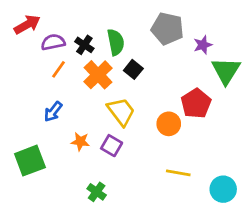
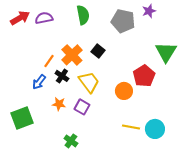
purple semicircle: (53, 42) -> (44, 18), moved
green semicircle: (116, 42) -> (83, 15), moved
black cross: (84, 45) -> (62, 76), moved
purple star: (203, 45) -> (149, 11), moved
orange line: (59, 69) -> (49, 61), moved
cyan circle: (223, 189) -> (155, 129), moved

